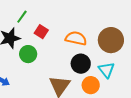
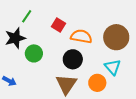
red square: (41, 32) -> (58, 25), moved
black circle: (81, 64) -> (73, 59), moved

